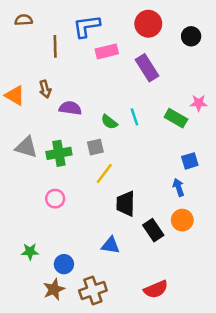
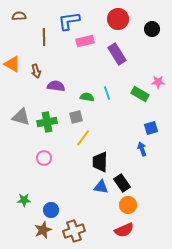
orange triangle: (15, 95) -> (12, 64), moved
green semicircle: (109, 122) -> (87, 97), turned 152
orange circle: (182, 220) -> (128, 205), moved
blue triangle: (111, 245) -> (101, 187), moved

